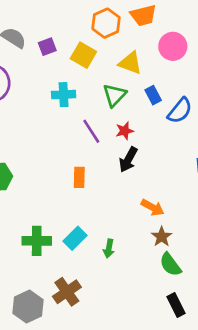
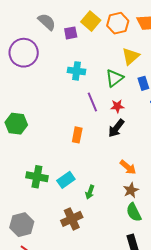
yellow square: (83, 55) -> (91, 21), moved
yellow triangle: (130, 63) -> (131, 56), turned 48
brown cross: (67, 292) -> (72, 219), moved

